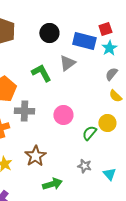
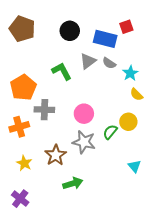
cyan star: (109, 48) -> (130, 73), moved
gray semicircle: (111, 74) -> (109, 63), moved, turned -96
gray star: (84, 166) -> (84, 142), moved, size x1.6
cyan triangle: (109, 174) -> (134, 166), moved

